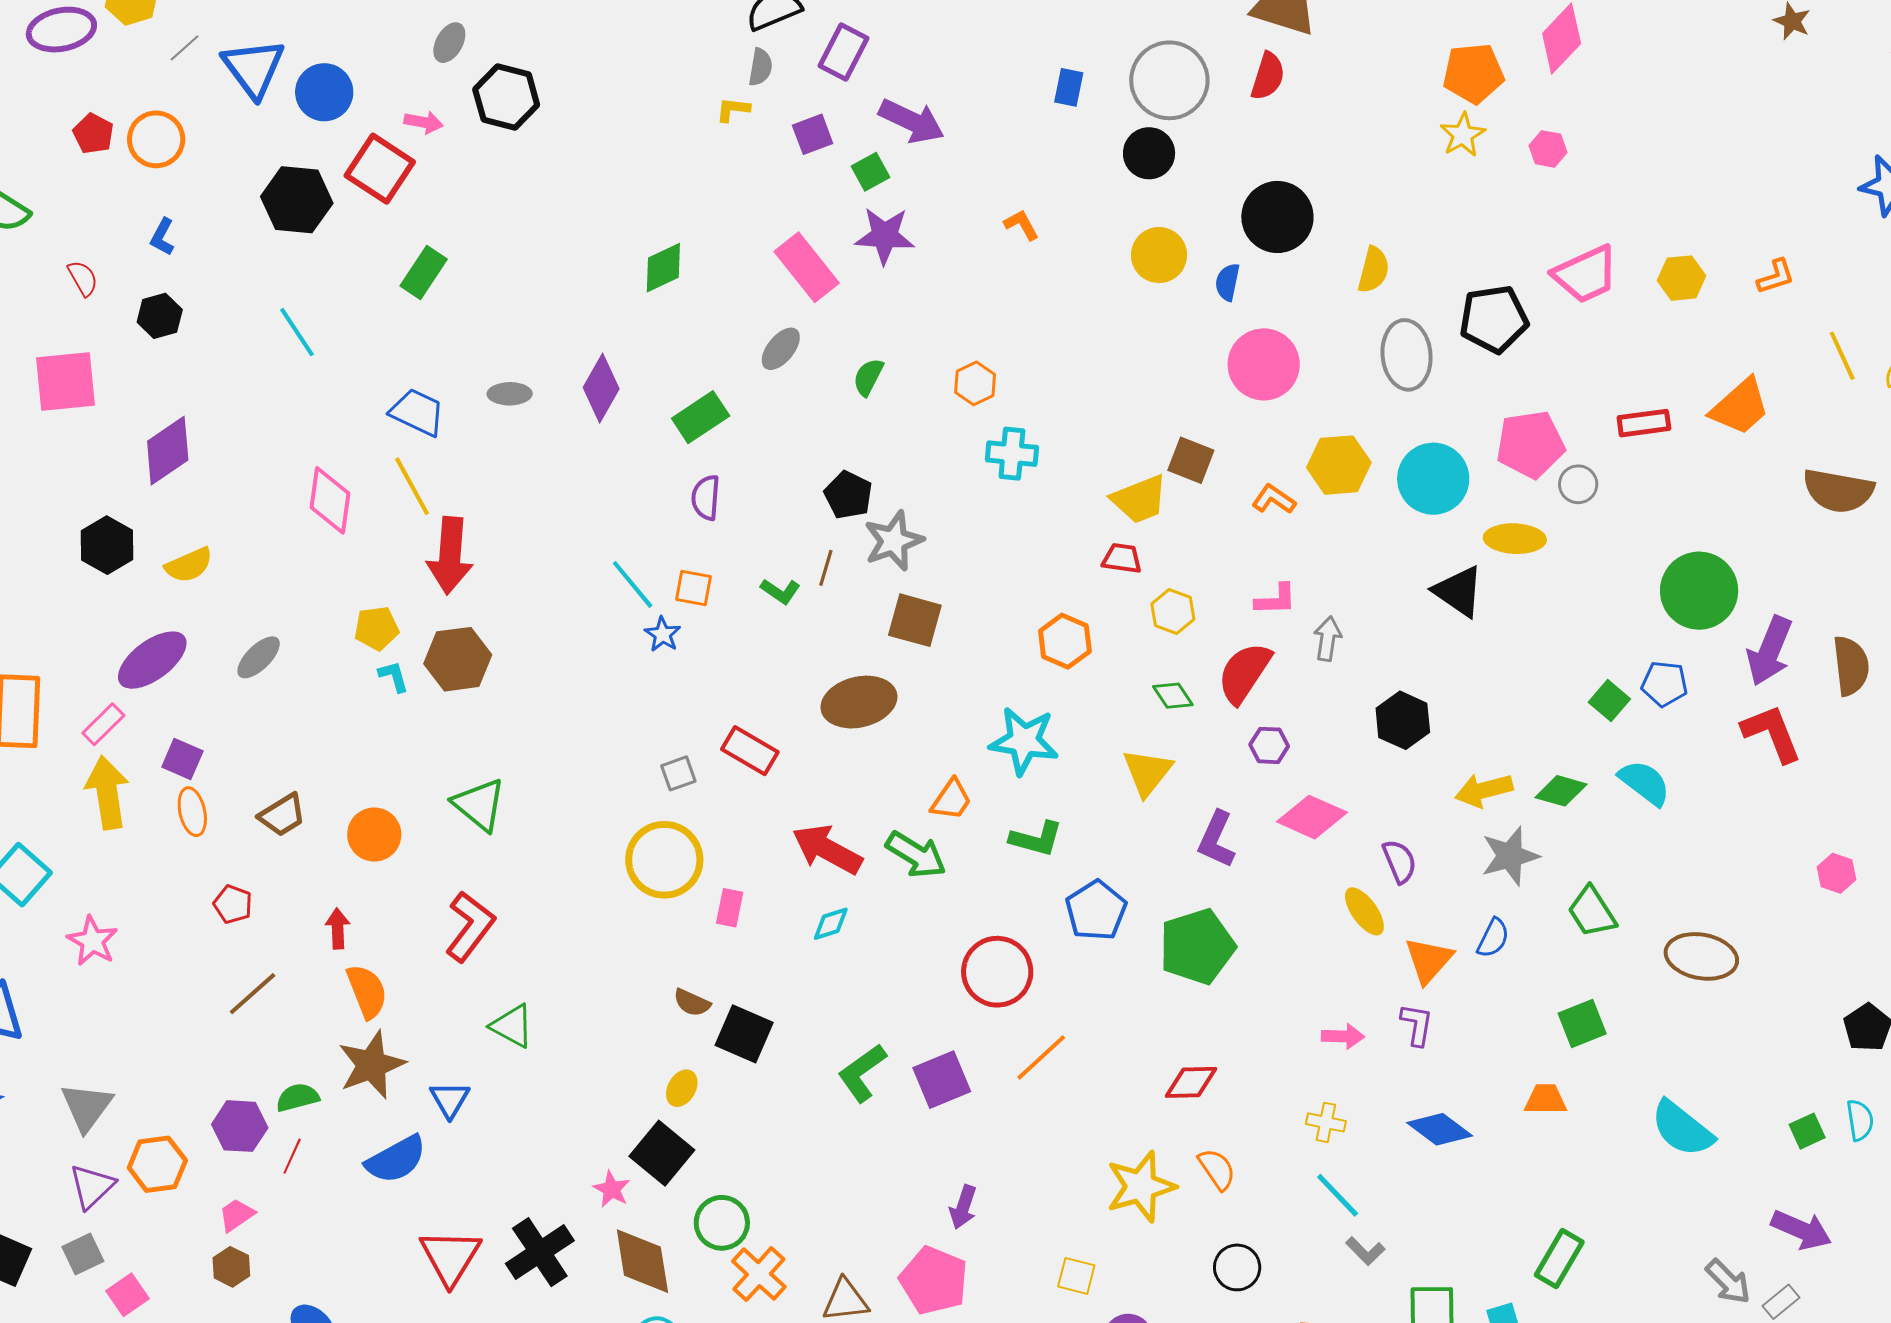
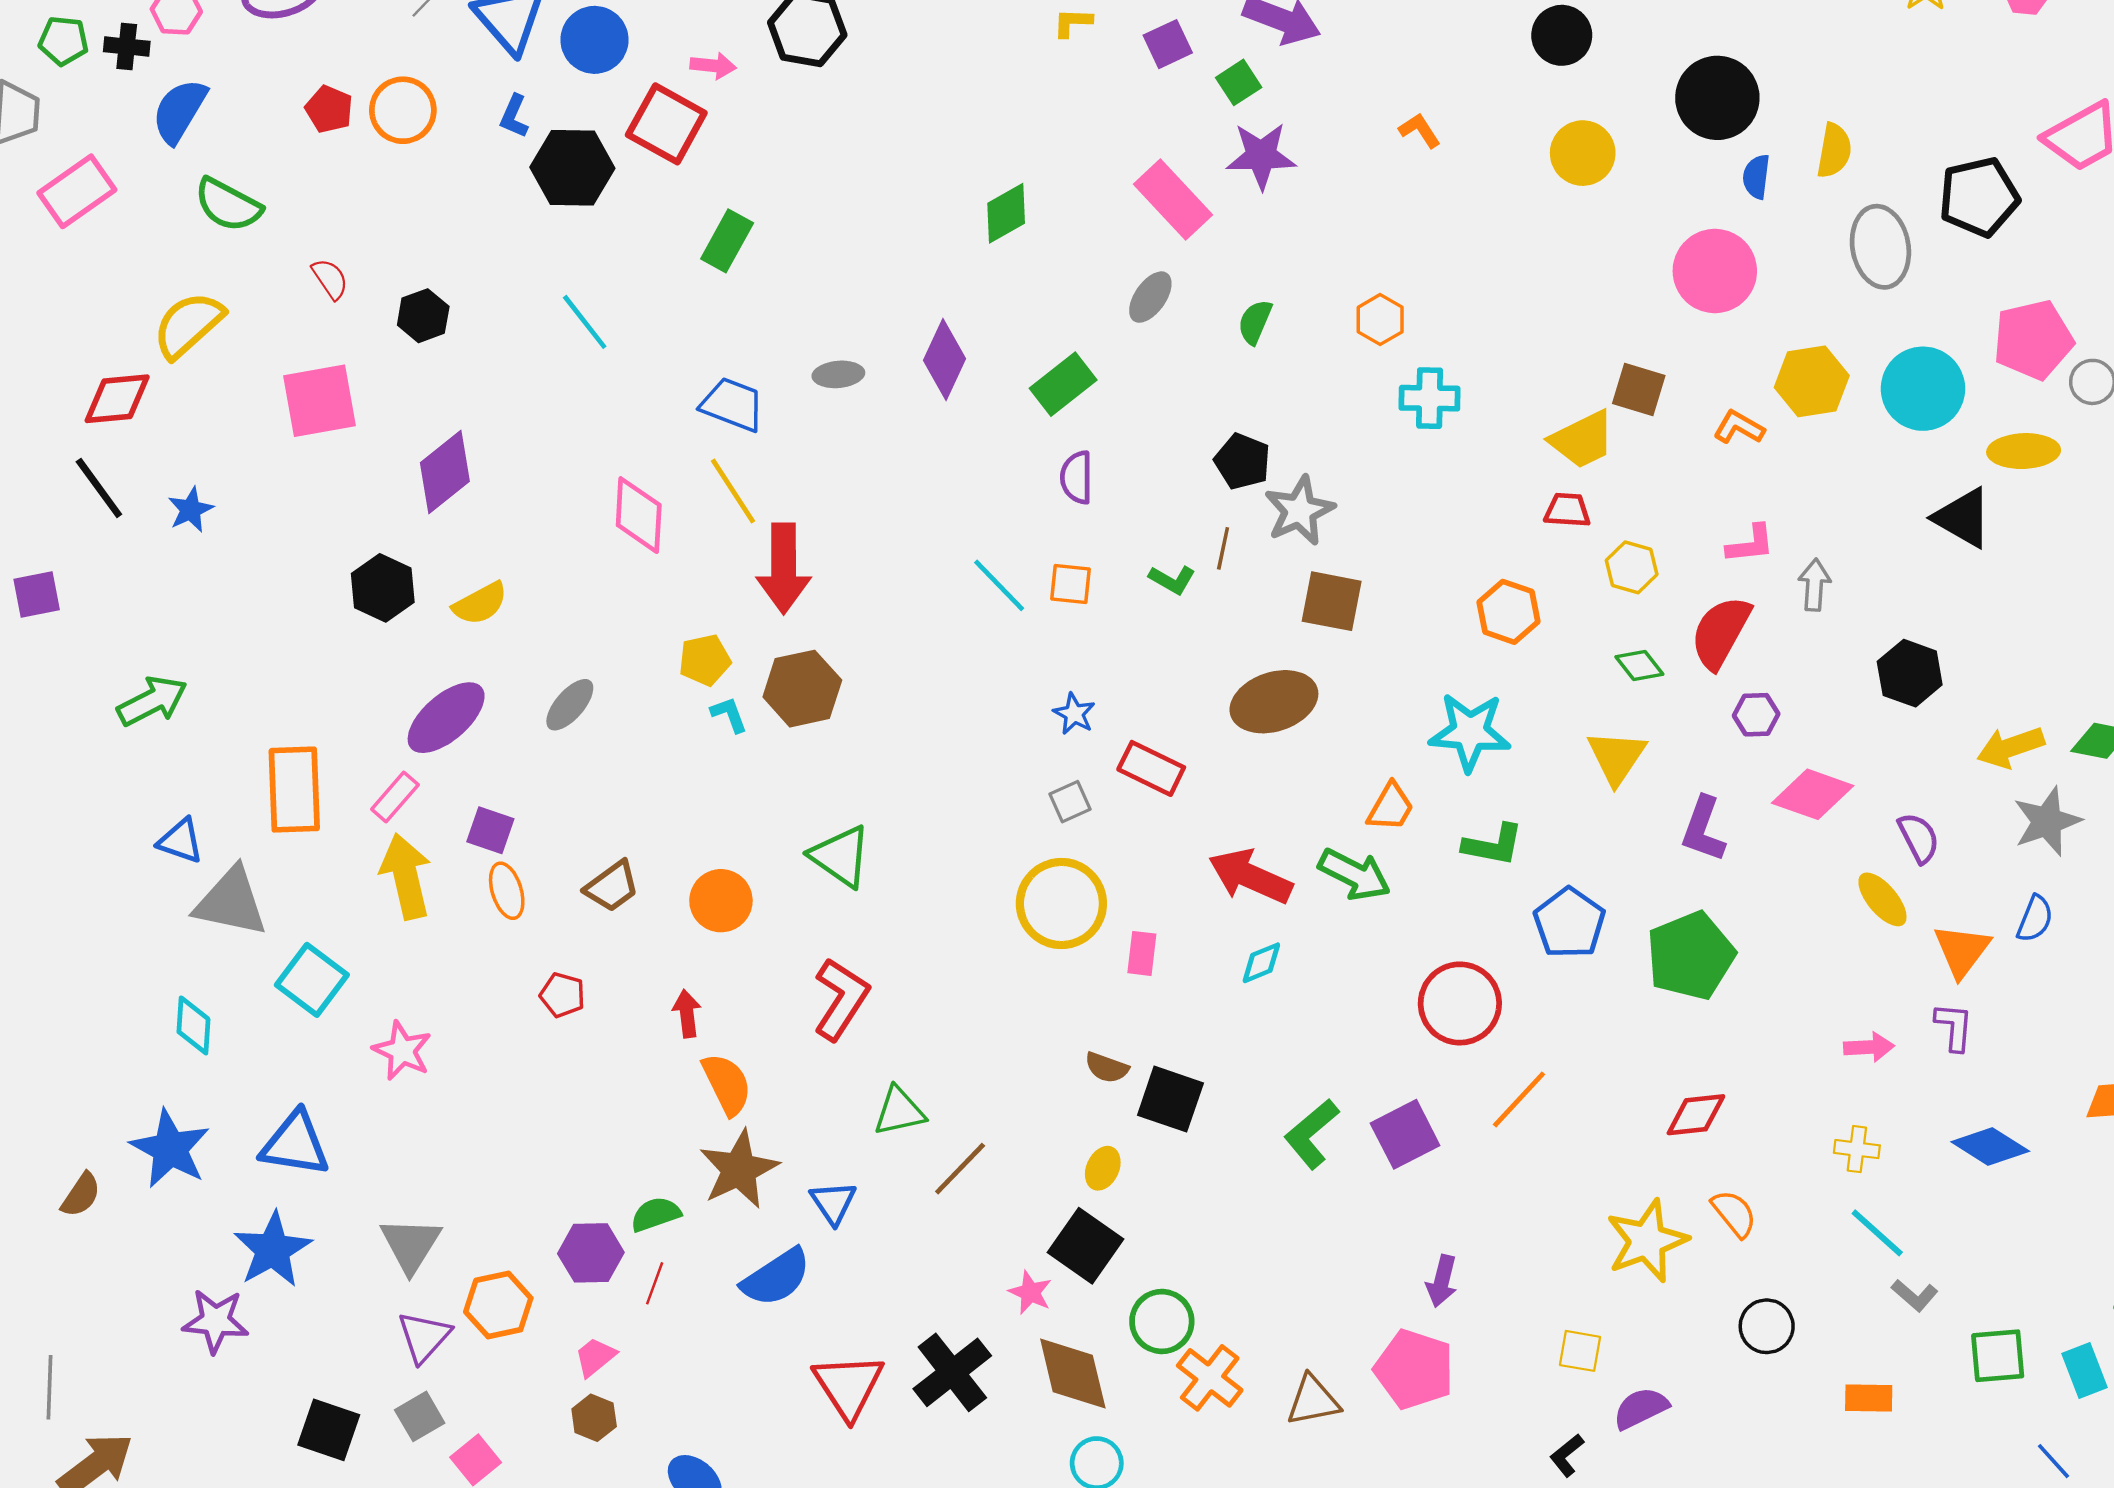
blue L-shape: (162, 237) -> (514, 116), moved
blue semicircle: (1228, 282) -> (1756, 177), moved
blue star: (663, 634) -> (1074, 714), moved
brown line: (253, 994) -> (960, 1169), moved
green triangle: (512, 1026) -> (899, 1111), turned -36

